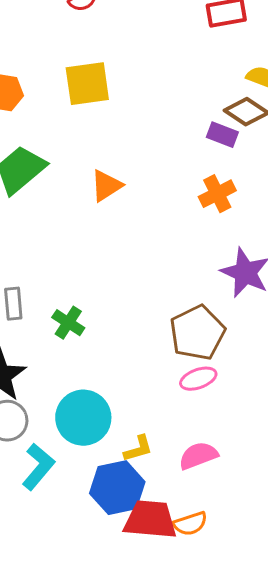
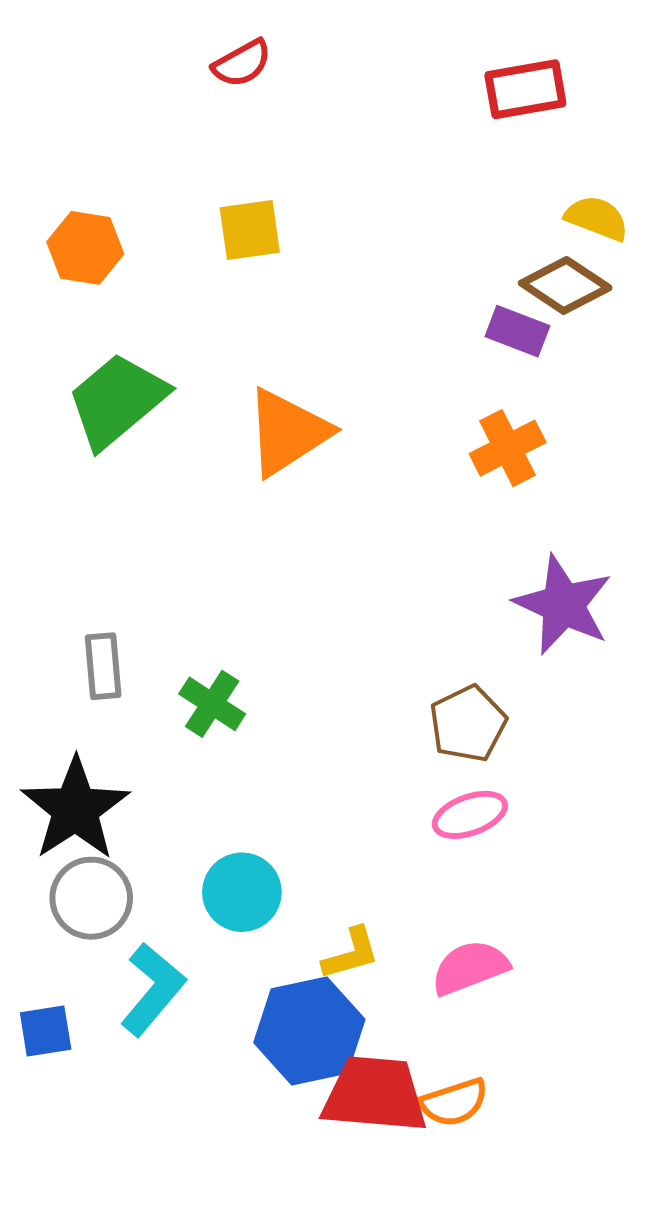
yellow square: (87, 84) -> (250, 230), size x0.7
orange triangle: (106, 186) -> (287, 432), size x1.4
brown pentagon: (197, 333) -> (468, 724), size x0.7
cyan circle: (83, 418) -> (242, 892), size x0.7

